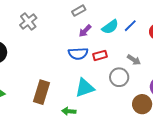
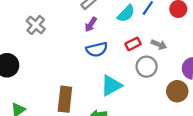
purple arrow: (85, 31) -> (91, 25), moved
red rectangle: (100, 55) -> (133, 44), moved

